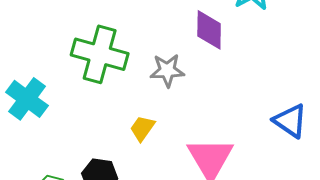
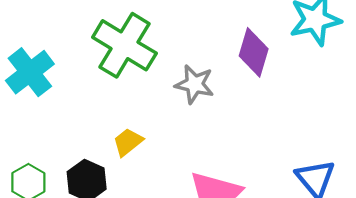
yellow trapezoid: (142, 128) -> (128, 142), moved

